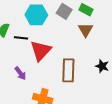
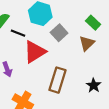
gray square: (64, 11) -> (59, 33), moved

